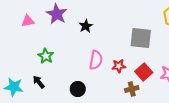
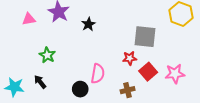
pink semicircle: (96, 60) -> (98, 74), moved
red star: (119, 66) -> (130, 58), moved
brown cross: (132, 89) -> (128, 90), moved

